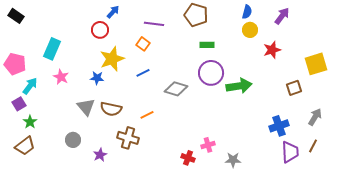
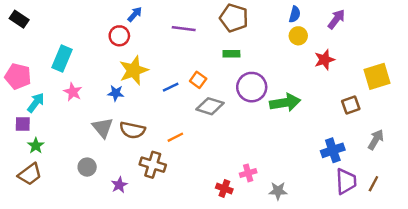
orange square: (143, 44) -> (198, 80), moved
green rectangle: (207, 45) -> (231, 54), moved
purple square: (19, 104) -> (23, 124), turned 32
brown line: (313, 146) -> (373, 184), moved

